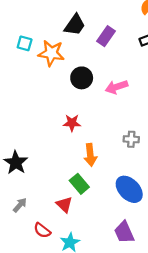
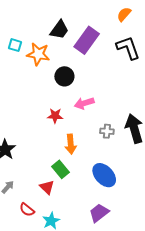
purple rectangle: (106, 36) -> (87, 40), size x1.5
pink arrow: (116, 87) -> (84, 103), moved
purple trapezoid: (124, 232) -> (99, 213), turned 75

